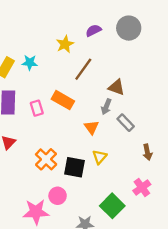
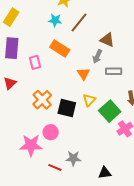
cyan star: (30, 63) -> (55, 20), moved
pink rectangle: (37, 108) -> (35, 62), moved
gray rectangle: (126, 123) -> (114, 71), turned -49
green square: (112, 206) -> (110, 111), moved

